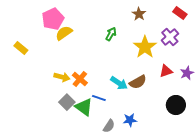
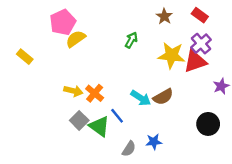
red rectangle: (180, 13) -> (200, 15), moved
yellow star: (145, 47) -> (171, 55), turned -30
red triangle: (166, 71) -> (195, 61), moved, size x1.5
blue line: (99, 98) -> (117, 116), turned 32

